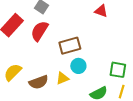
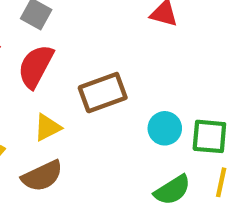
cyan circle: (78, 66) -> (165, 128), moved
yellow triangle: (62, 78) -> (47, 127), moved

